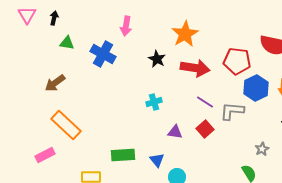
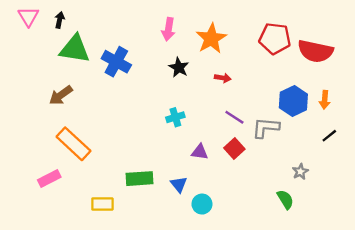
pink arrow: (126, 26) -> (168, 29), moved
green triangle: (67, 43) -> (75, 49), size x1.8
red pentagon: (237, 61) -> (275, 39), moved
red arrow: (195, 68) -> (223, 78), size x0.5

